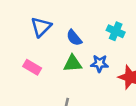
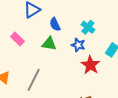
blue star: (100, 63) -> (78, 45), moved

